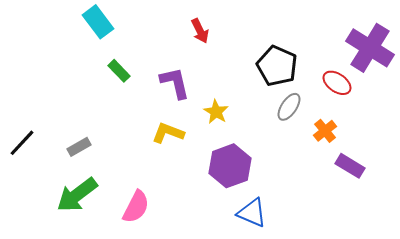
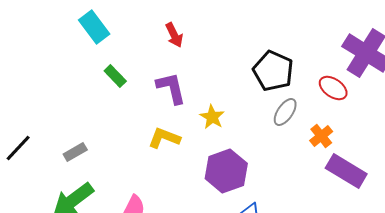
red arrow: (200, 31) -> (174, 35), moved
purple rectangle: (350, 166) -> (346, 171), size x1.4

